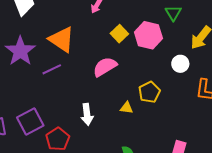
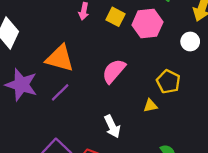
yellow square: (119, 34) -> (115, 17), moved

